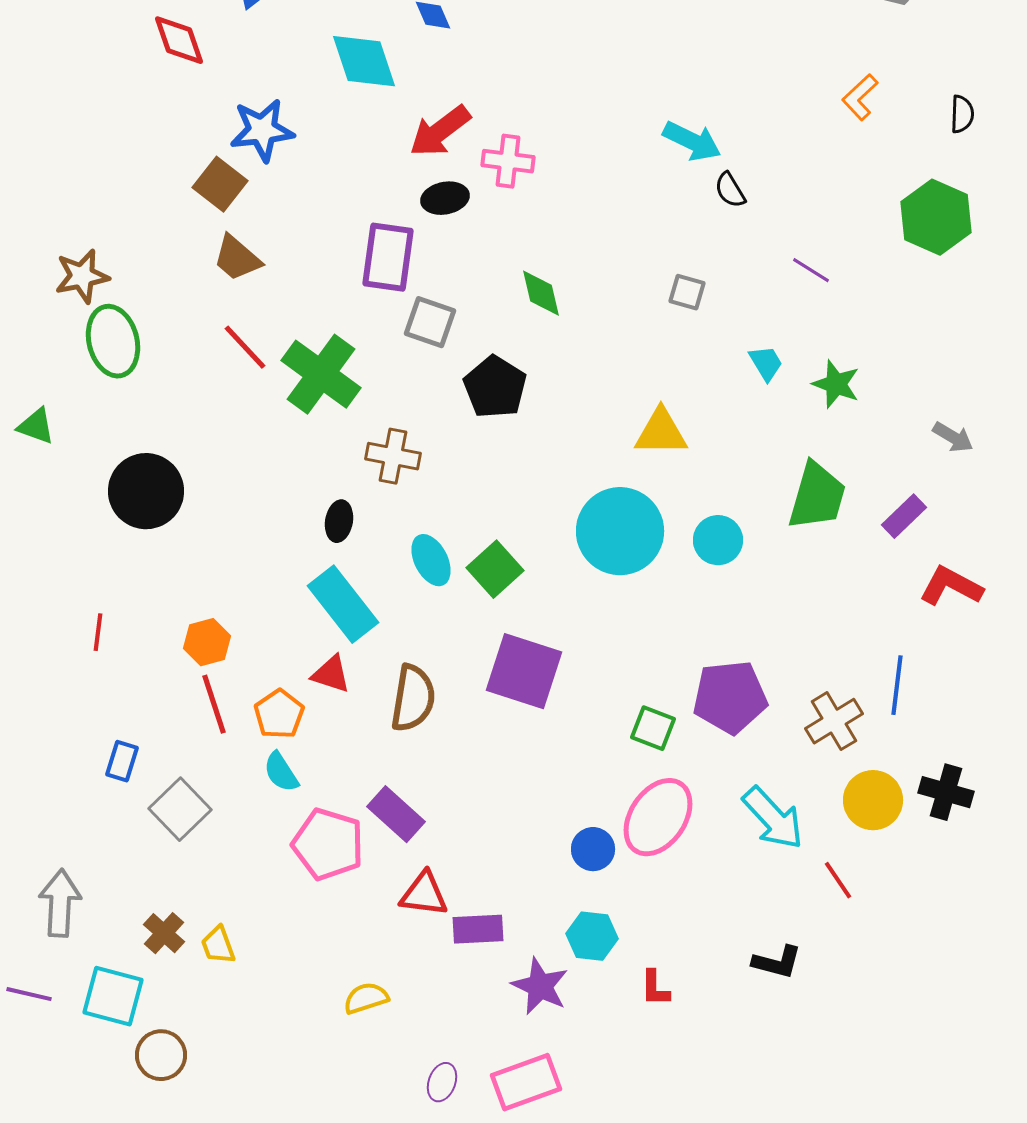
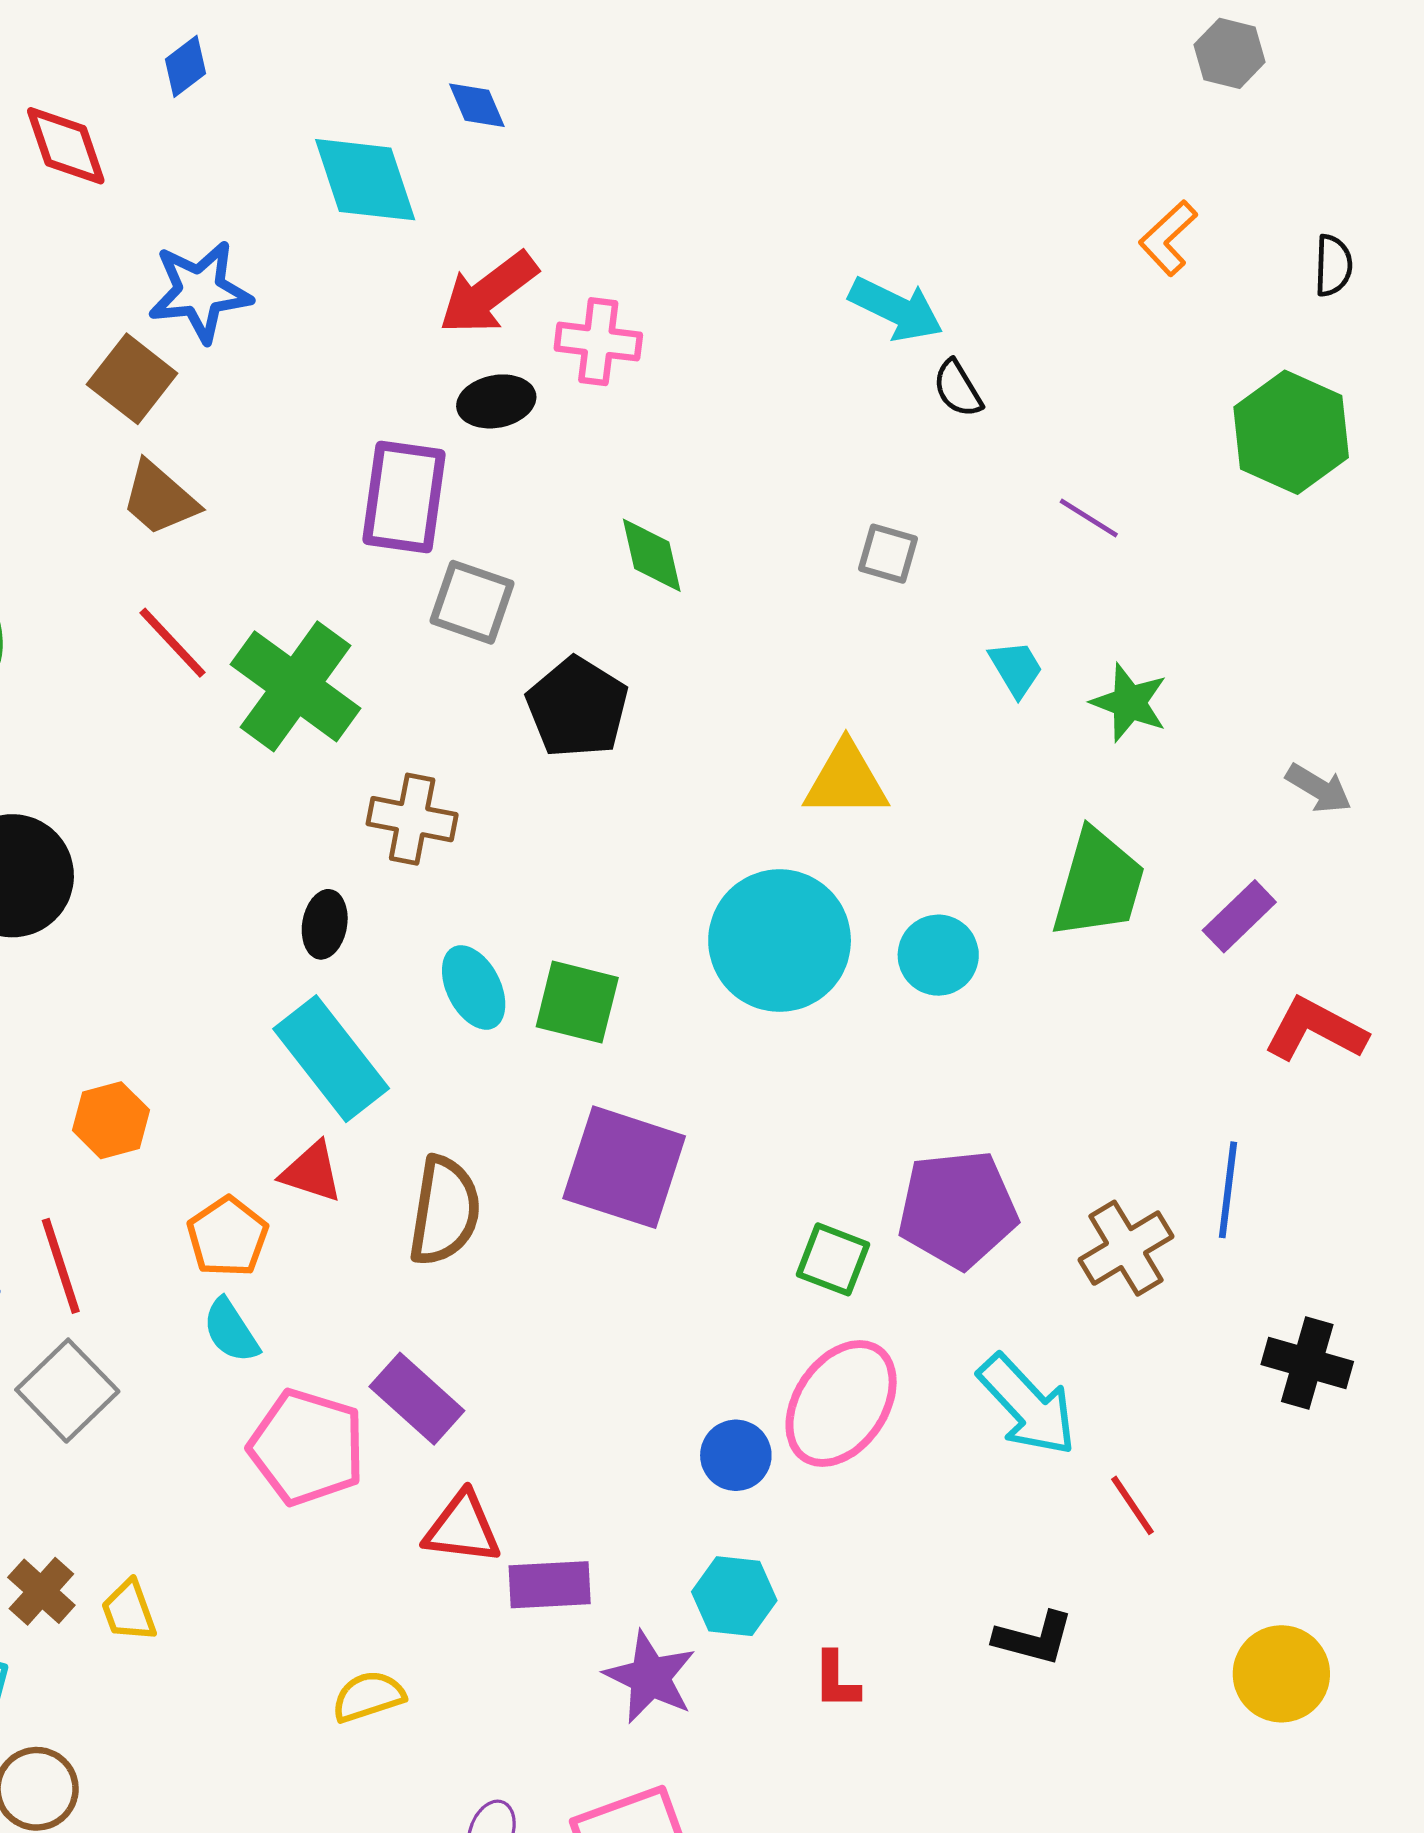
green square: (495, 569) -> (577, 1002), turned -34
red line: (214, 704) -> (61, 1266), moved
yellow circle: (873, 800) -> (1281, 1674), moved

